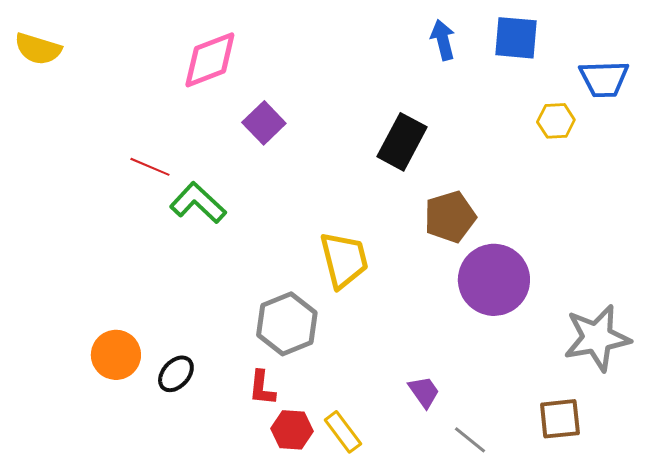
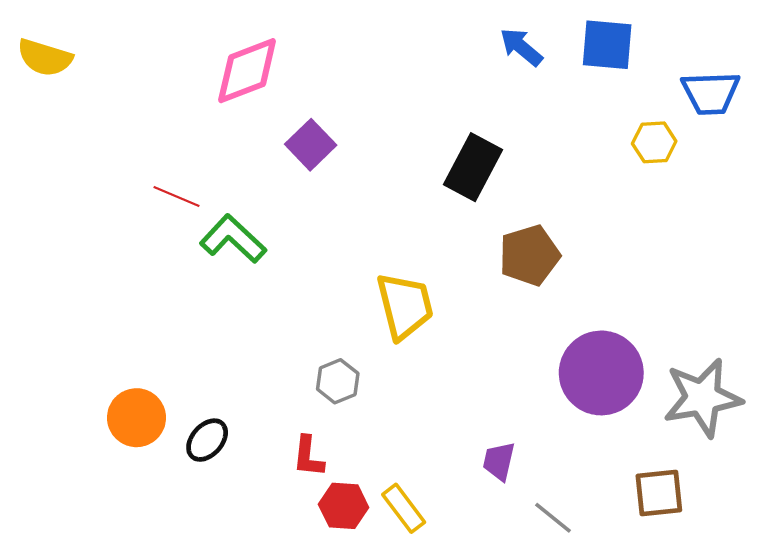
blue arrow: (443, 40) -> (521, 47), turned -36
purple circle: (494, 280) -> (601, 373), moved
gray hexagon: (287, 324) -> (338, 381), size x0.6
purple trapezoid: (424, 392) -> (499, 461), turned -132

